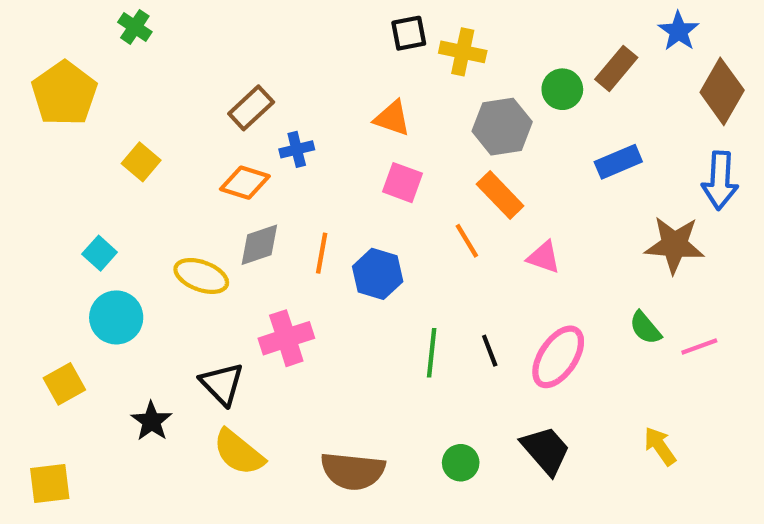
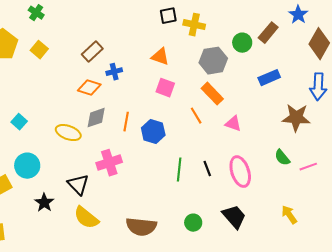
yellow square: (141, 162) -> (39, 50), moved
cyan circle: (116, 317) -> (27, 166), moved
pink ellipse: (558, 357) -> (240, 172), turned -52

